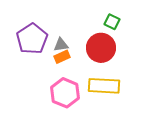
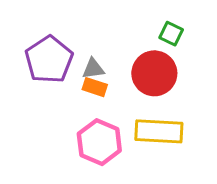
orange rectangle: (62, 57) -> (95, 87), turned 42

